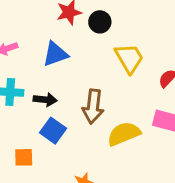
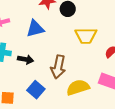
yellow trapezoid: (129, 58) -> (86, 36), turned 115
blue square: (53, 131) -> (36, 90), moved

